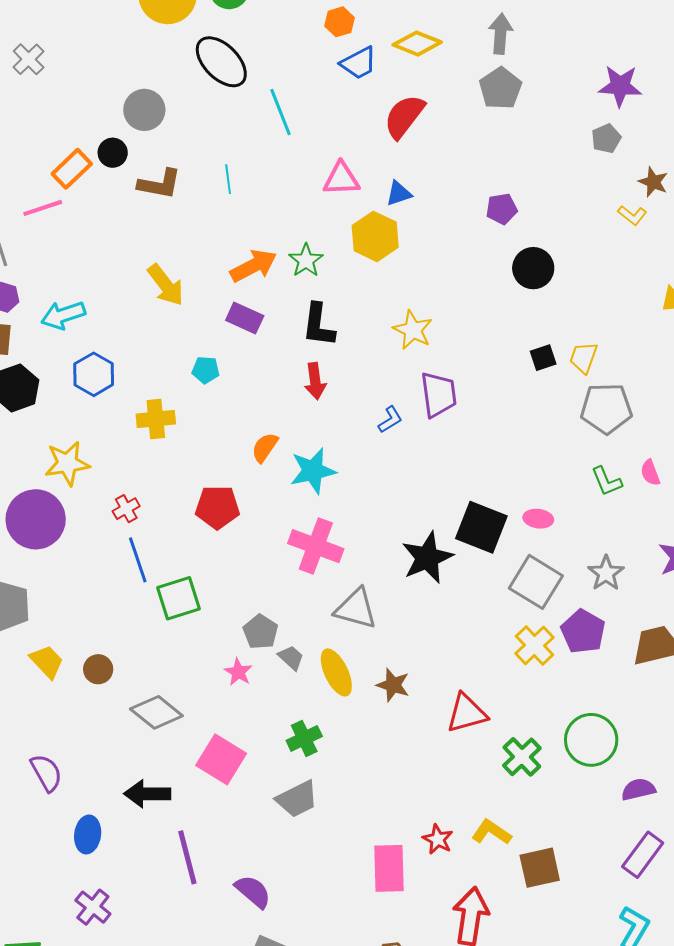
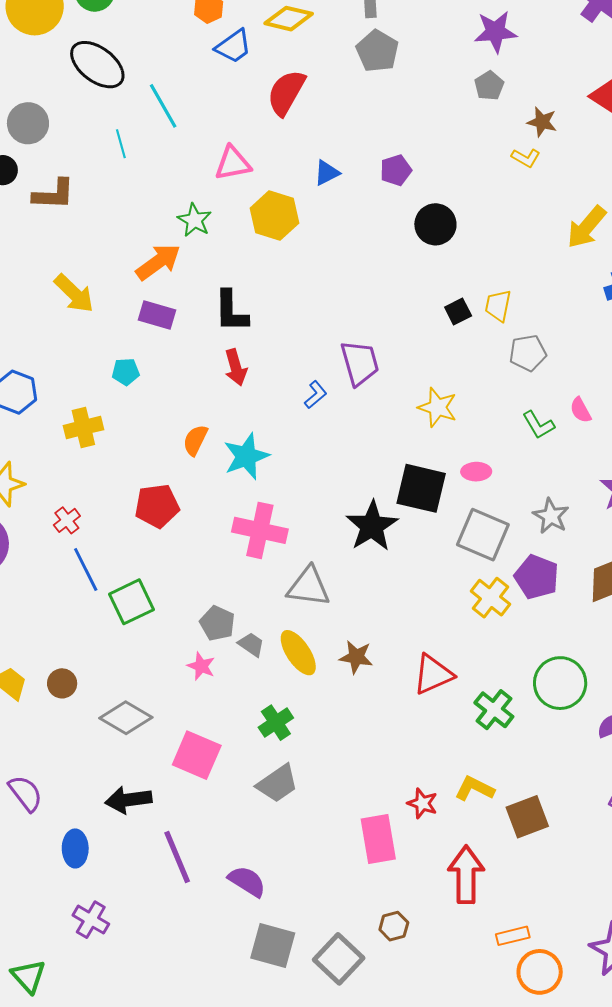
cyan line: (228, 179) -> (121, 144), moved
blue triangle: (399, 193) -> (327, 173), moved
green star: (306, 260) -> (194, 220), moved
yellow star: (413, 330) -> (438, 407), moved
gray pentagon: (606, 408) -> (528, 353), size x0.7

